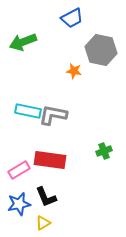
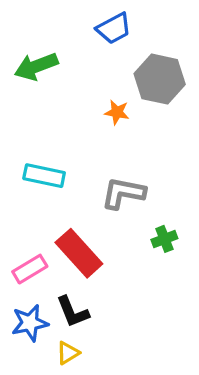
gray L-shape: (53, 115) -> (123, 193), moved
red rectangle: (50, 160) -> (79, 253), turned 40

